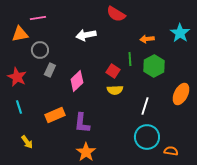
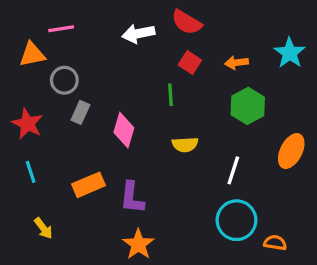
white arrow: (86, 35) -> (138, 34), moved
green line: (130, 59) -> (171, 95), moved
red square: (113, 71) -> (190, 63), moved
pink diamond: (77, 81) -> (124, 130), turned -30

